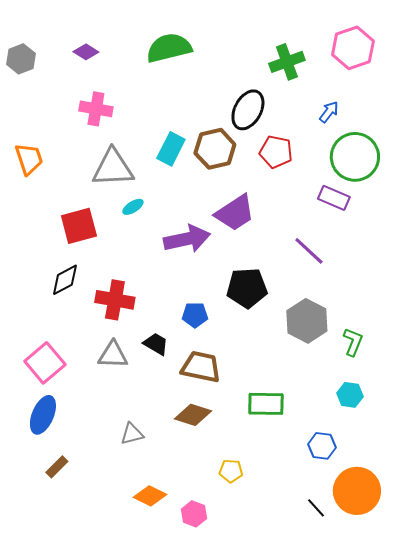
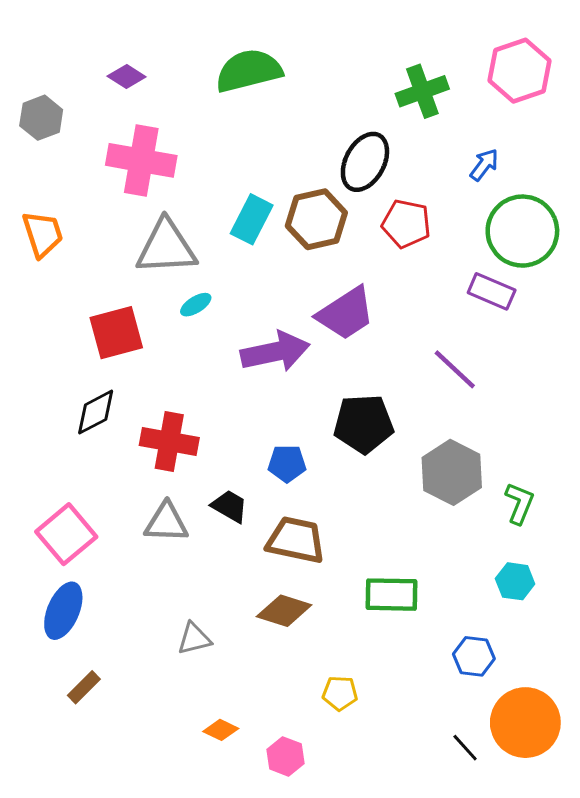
gray hexagon: (21, 59) -> (41, 118), moved
pink cross: (96, 109) -> (141, 160), size x1.4
orange diamond: (150, 496) -> (221, 730), size x0.7

